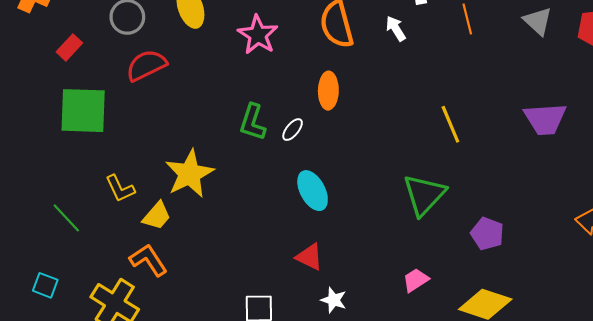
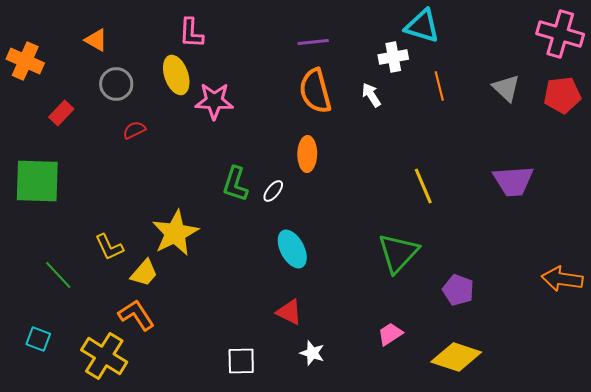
pink star: (258, 35) -> (214, 101), moved, turned -30
red semicircle: (146, 65) -> (134, 130), size x0.6
green square: (83, 111) -> (37, 181), moved

